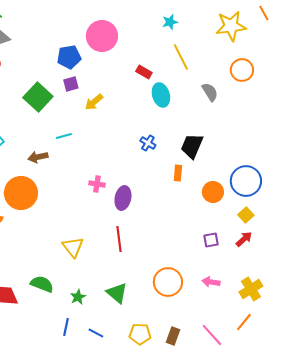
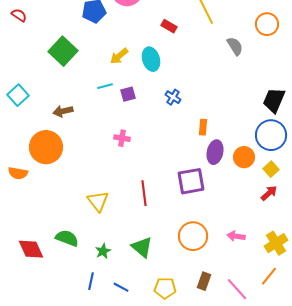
purple square: (71, 84) -> (128, 94), moved
cyan ellipse: (161, 95) -> (151, 59), moved
cyan line: (64, 136) -> (105, 86), moved
black trapezoid: (192, 146) -> (274, 100), moved
orange circle: (213, 192) -> (244, 157), moved
purple ellipse: (123, 198) -> (215, 152), moved
purple square: (211, 240) -> (191, 181), moved, size x1.8
brown rectangle: (173, 336) -> (204, 281), moved

